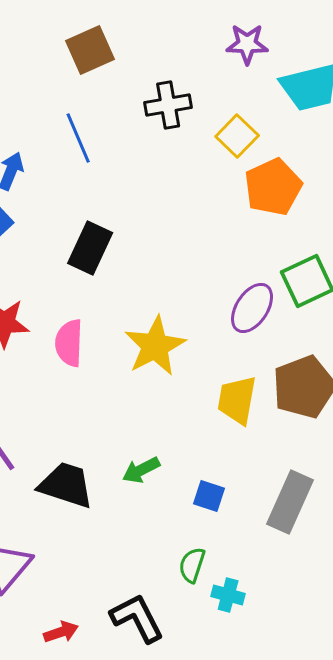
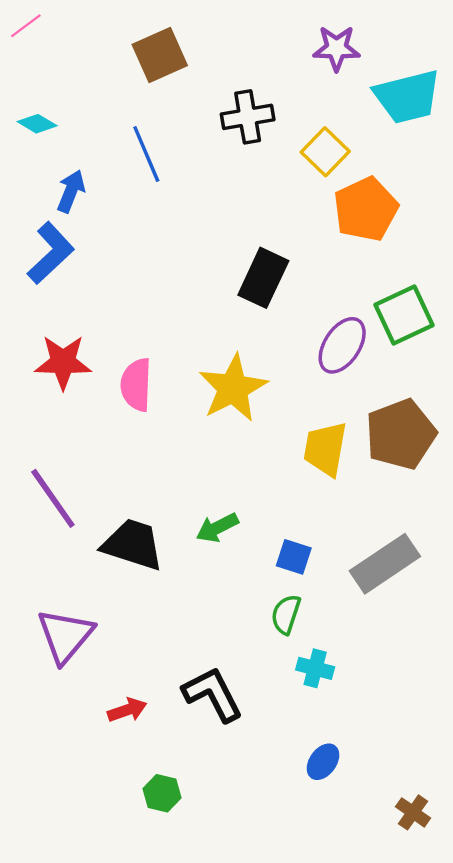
black rectangle: (90, 248) -> (263, 278), moved
gray rectangle: (290, 502) -> (385, 564), turned 32
green semicircle: (192, 565) -> (286, 614), moved

